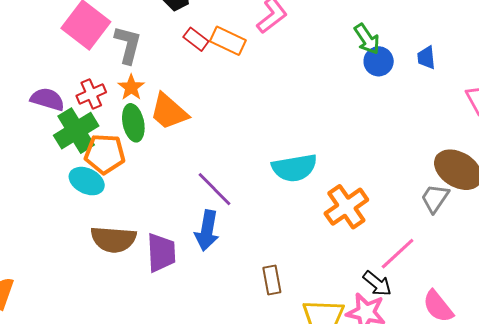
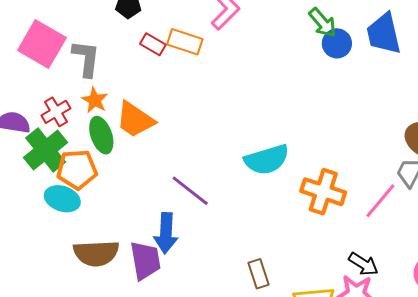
blue trapezoid: (426, 58) -> (384, 34), size x1.8
orange cross: (346, 207) -> (323, 192), turned -30
blue arrow: (207, 231) -> (166, 233), moved
pink line: (398, 254) -> (380, 201), moved

